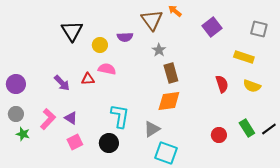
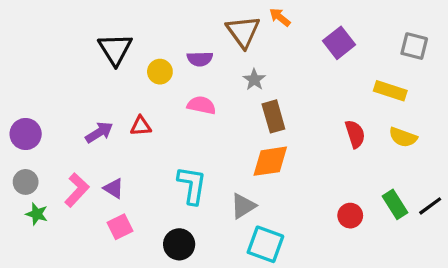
pink semicircle: (107, 69) -> (201, 105), moved
purple arrow: (62, 83) -> (99, 132), turned -78
black circle: (109, 143) -> (179, 244), moved

